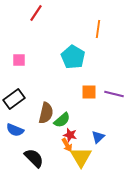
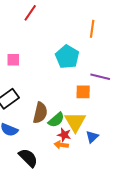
purple line: (114, 94) -> (100, 77), moved
orange arrow: (67, 145) -> (61, 145), turned 128
yellow triangle: (81, 157) -> (75, 122), moved

